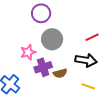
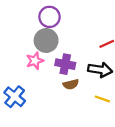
gray circle: (52, 39) -> (46, 40), moved
purple cross: (43, 67) -> (65, 64), moved, turned 30

